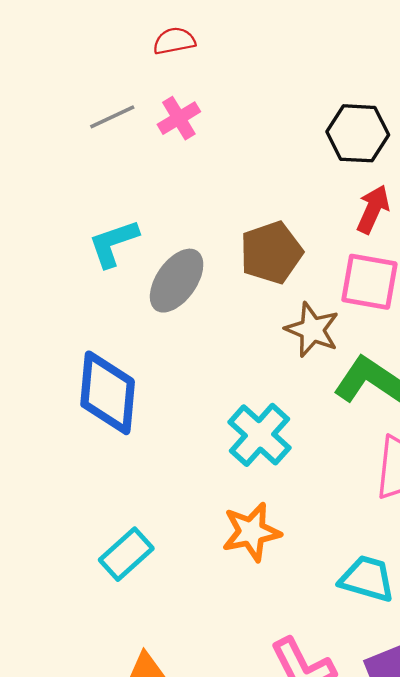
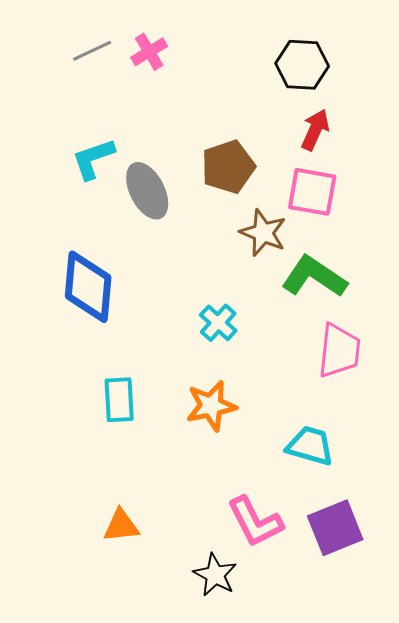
gray ellipse: (177, 281) -> (147, 191), turned -62
cyan cross: (260, 435) -> (218, 323), size x0.7
cyan rectangle: (126, 554) -> (119, 400), moved, turned -51

